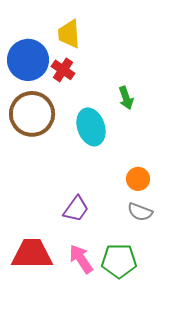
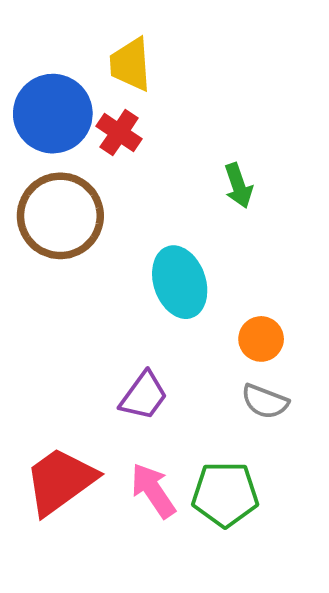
cyan ellipse: (91, 127) -> (180, 282), moved
red trapezoid: (32, 254) -> (60, 481), turned -36

